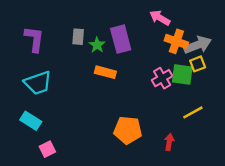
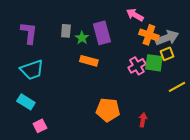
yellow line: (193, 112) -> (177, 87), moved

